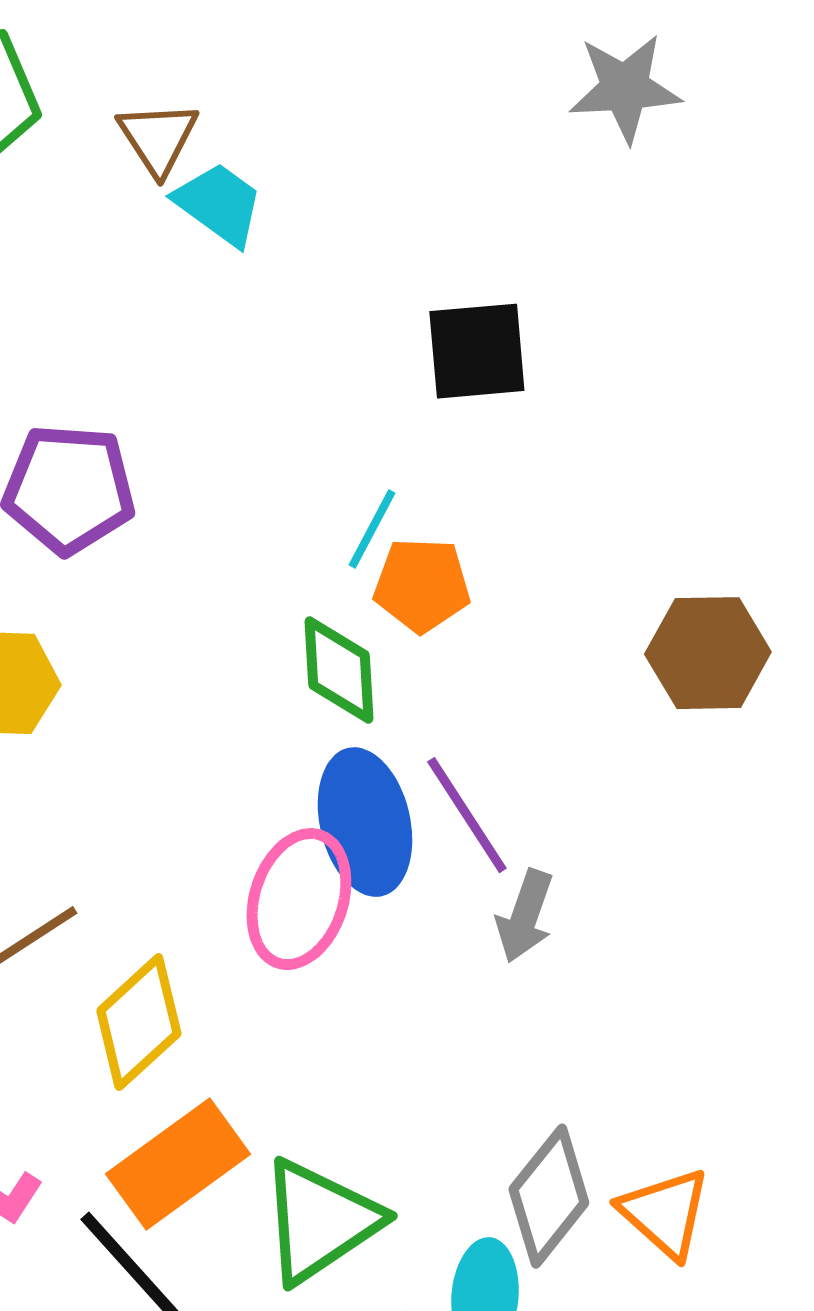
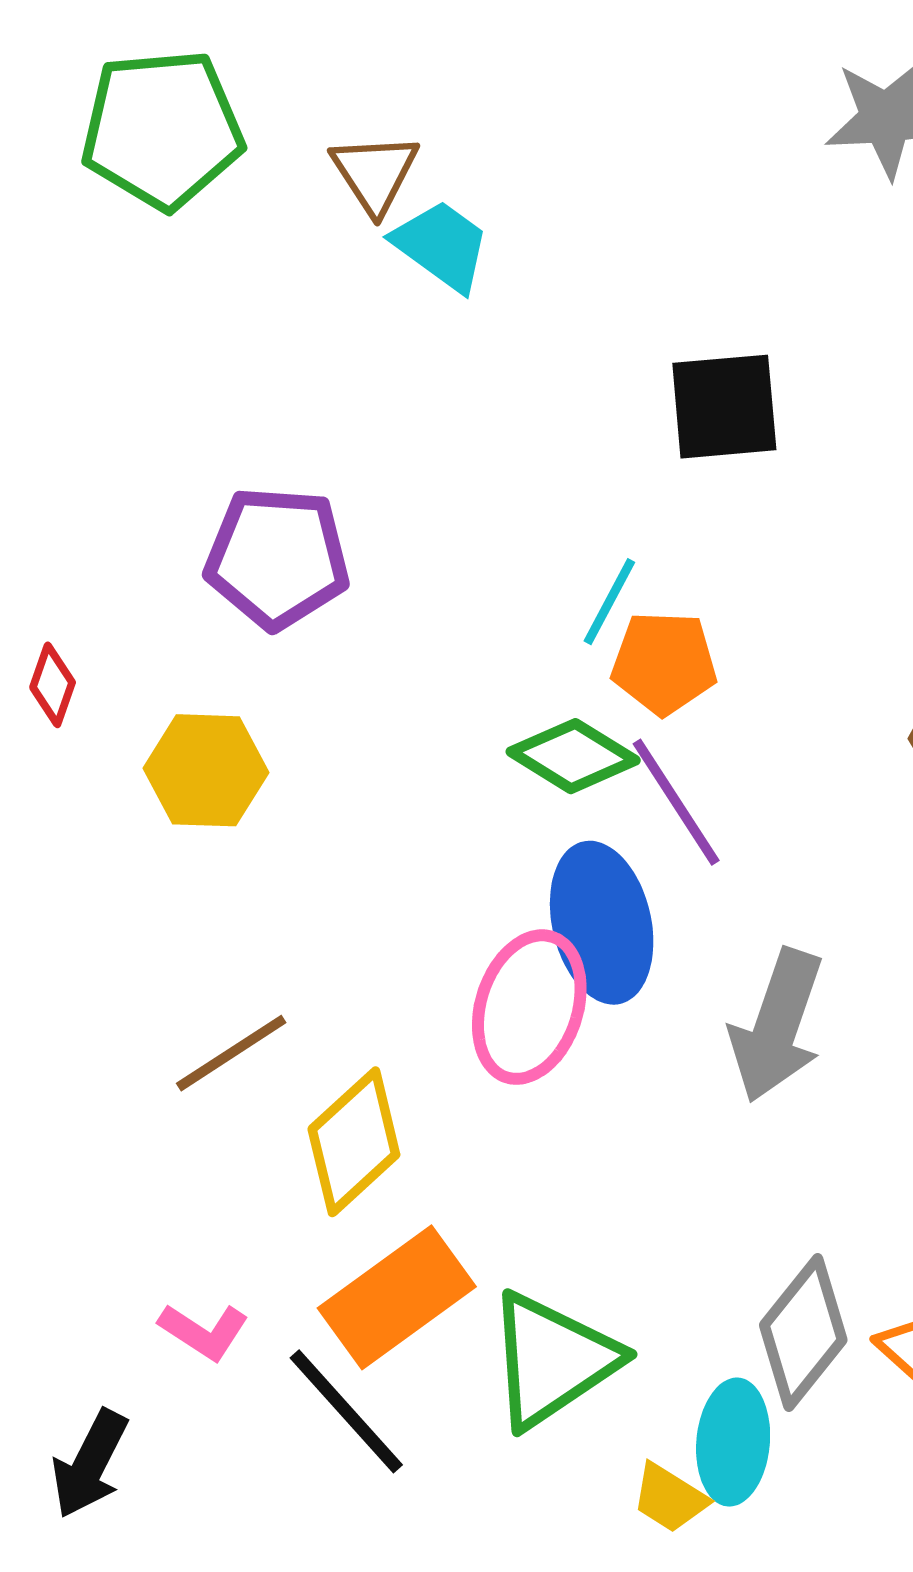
green diamond: (339, 670) -> (573, 756), turned -55
purple line: (467, 815) -> (676, 802), moved
gray arrow: (525, 916) -> (777, 1026), size x1.5

